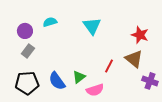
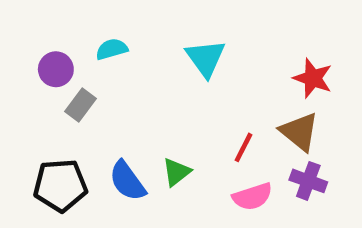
gray rectangle: (28, 51) -> (80, 105), moved
purple cross: (150, 81) -> (308, 181), moved
pink semicircle: (95, 90) -> (252, 197), moved

